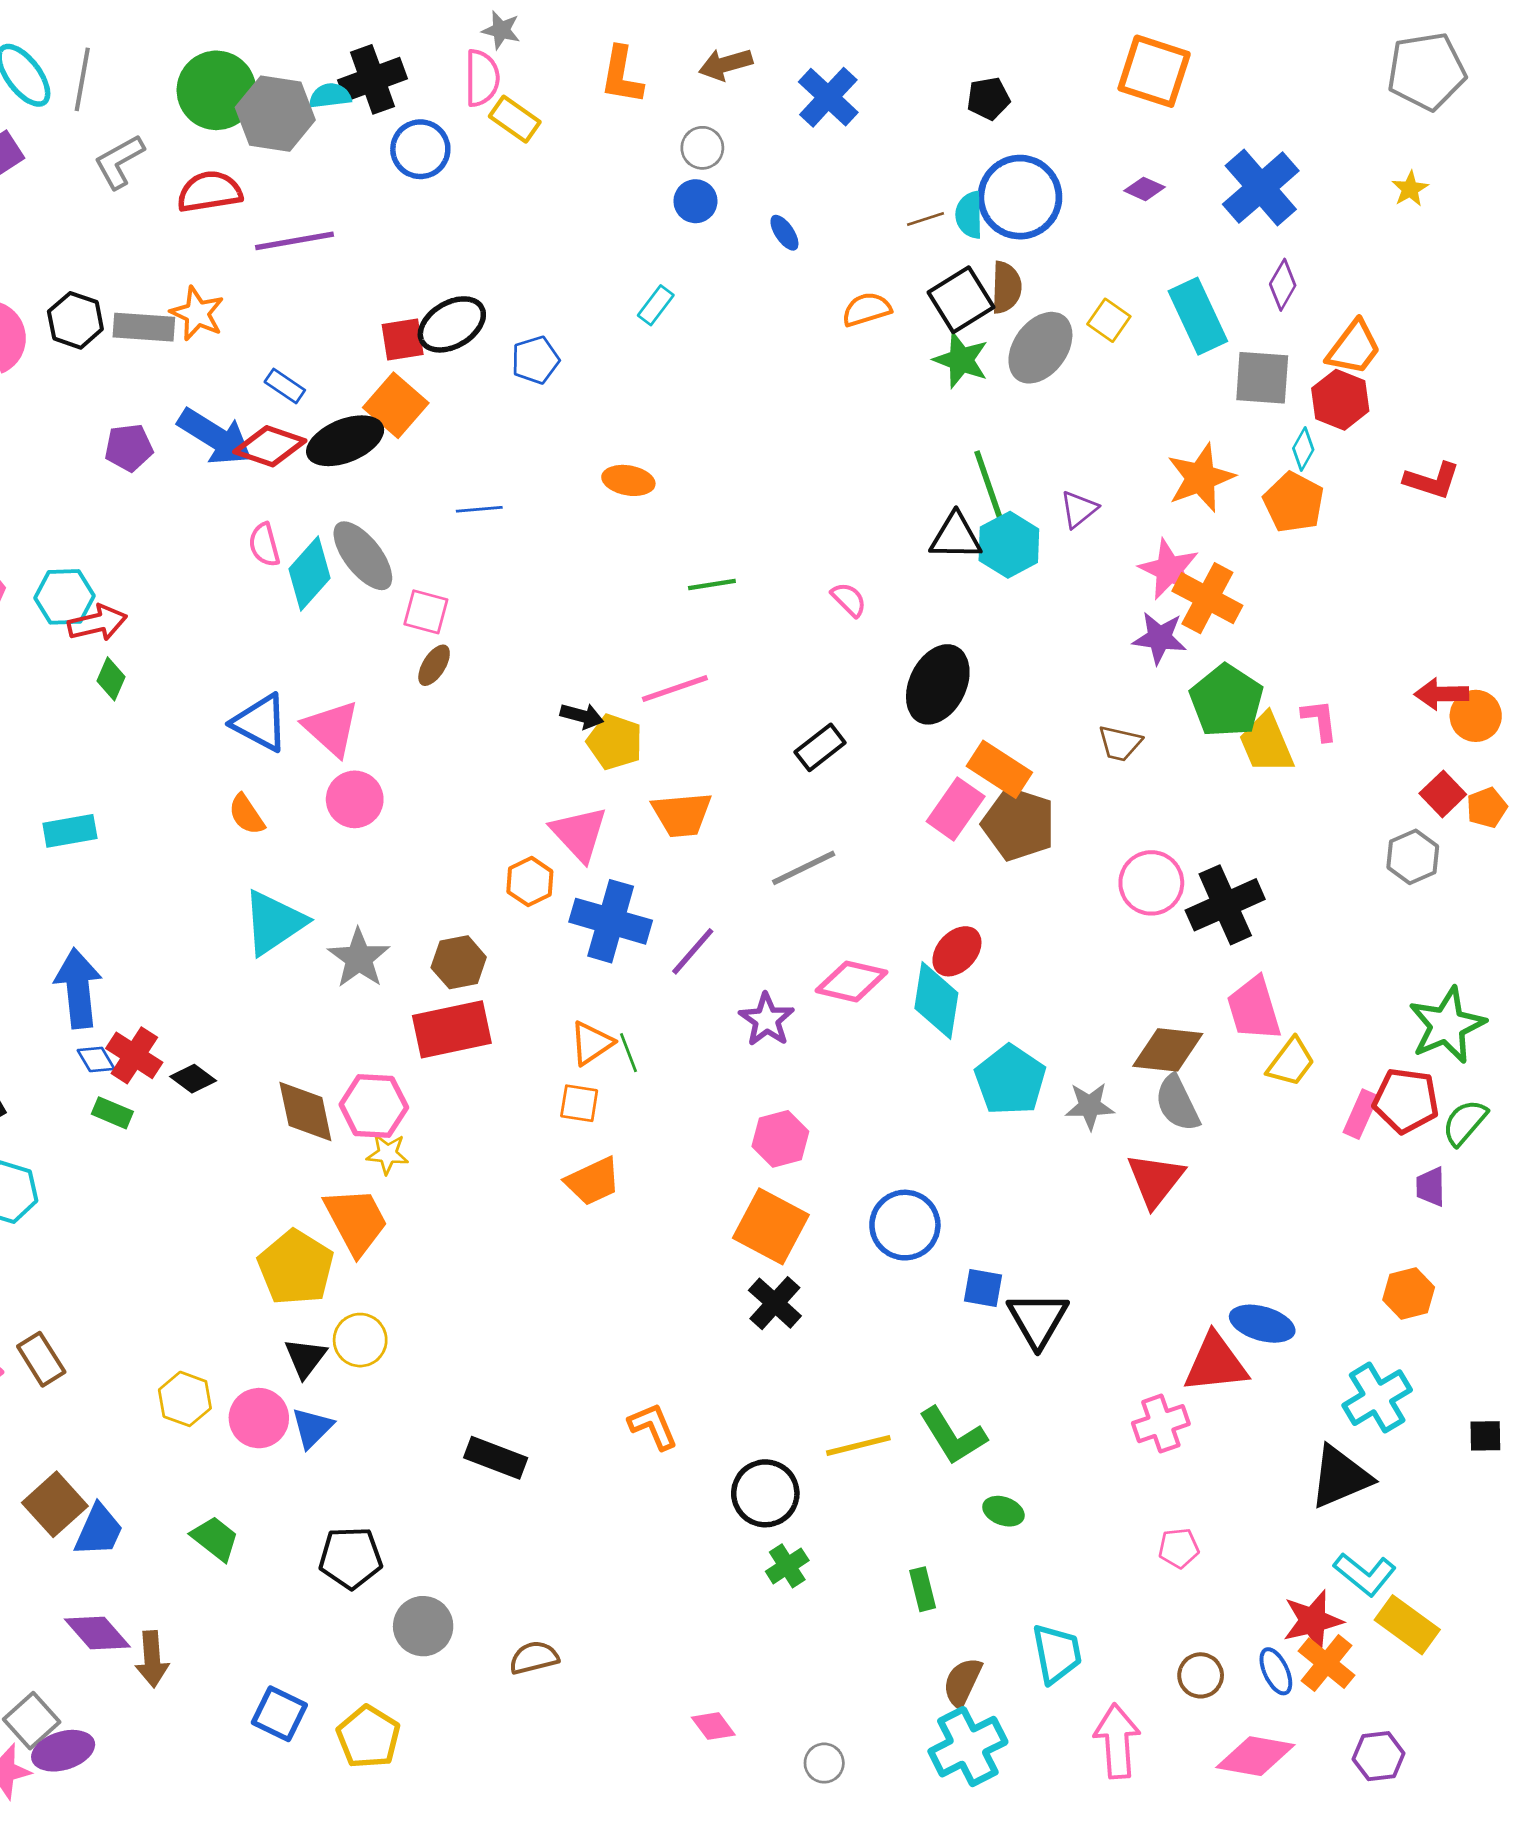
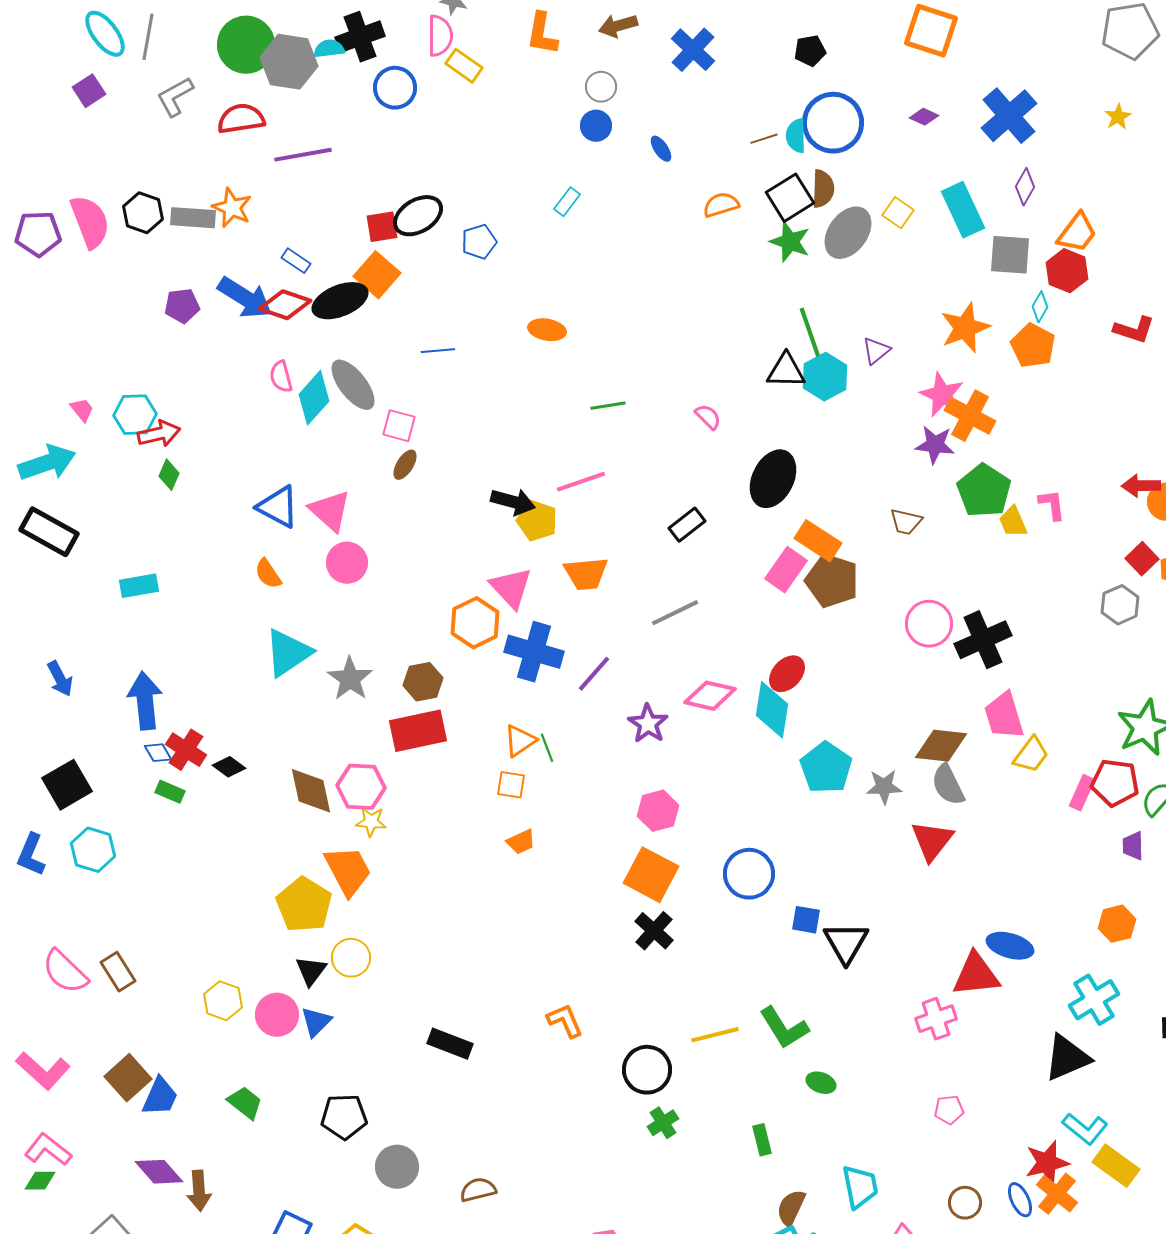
black arrow: (582, 716) -> (513, 502), size x1.4
yellow trapezoid: (1266, 743) -> (1013, 522), size x0.7
orange hexagon: (530, 882) -> (475, 623), size x1.4
orange trapezoid: (593, 1181) -> (521, 842), size x0.7

